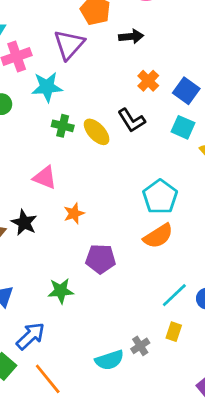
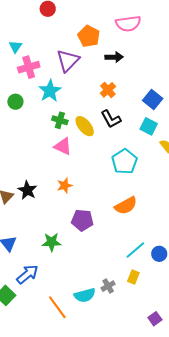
orange cross: (148, 81) -> (108, 90), moved
cyan star: (47, 87) -> (50, 91), turned -30
pink triangle: (45, 178) -> (63, 146), moved
cyan pentagon: (160, 197) -> (124, 162), moved
orange line: (48, 379) -> (57, 307), moved

